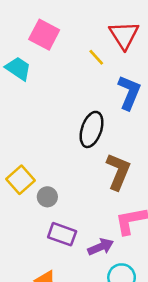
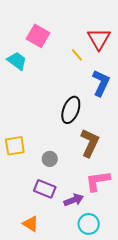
yellow square: (20, 180) -> (15, 146), turned 30
gray circle: (47, 197) -> (50, 159), moved

